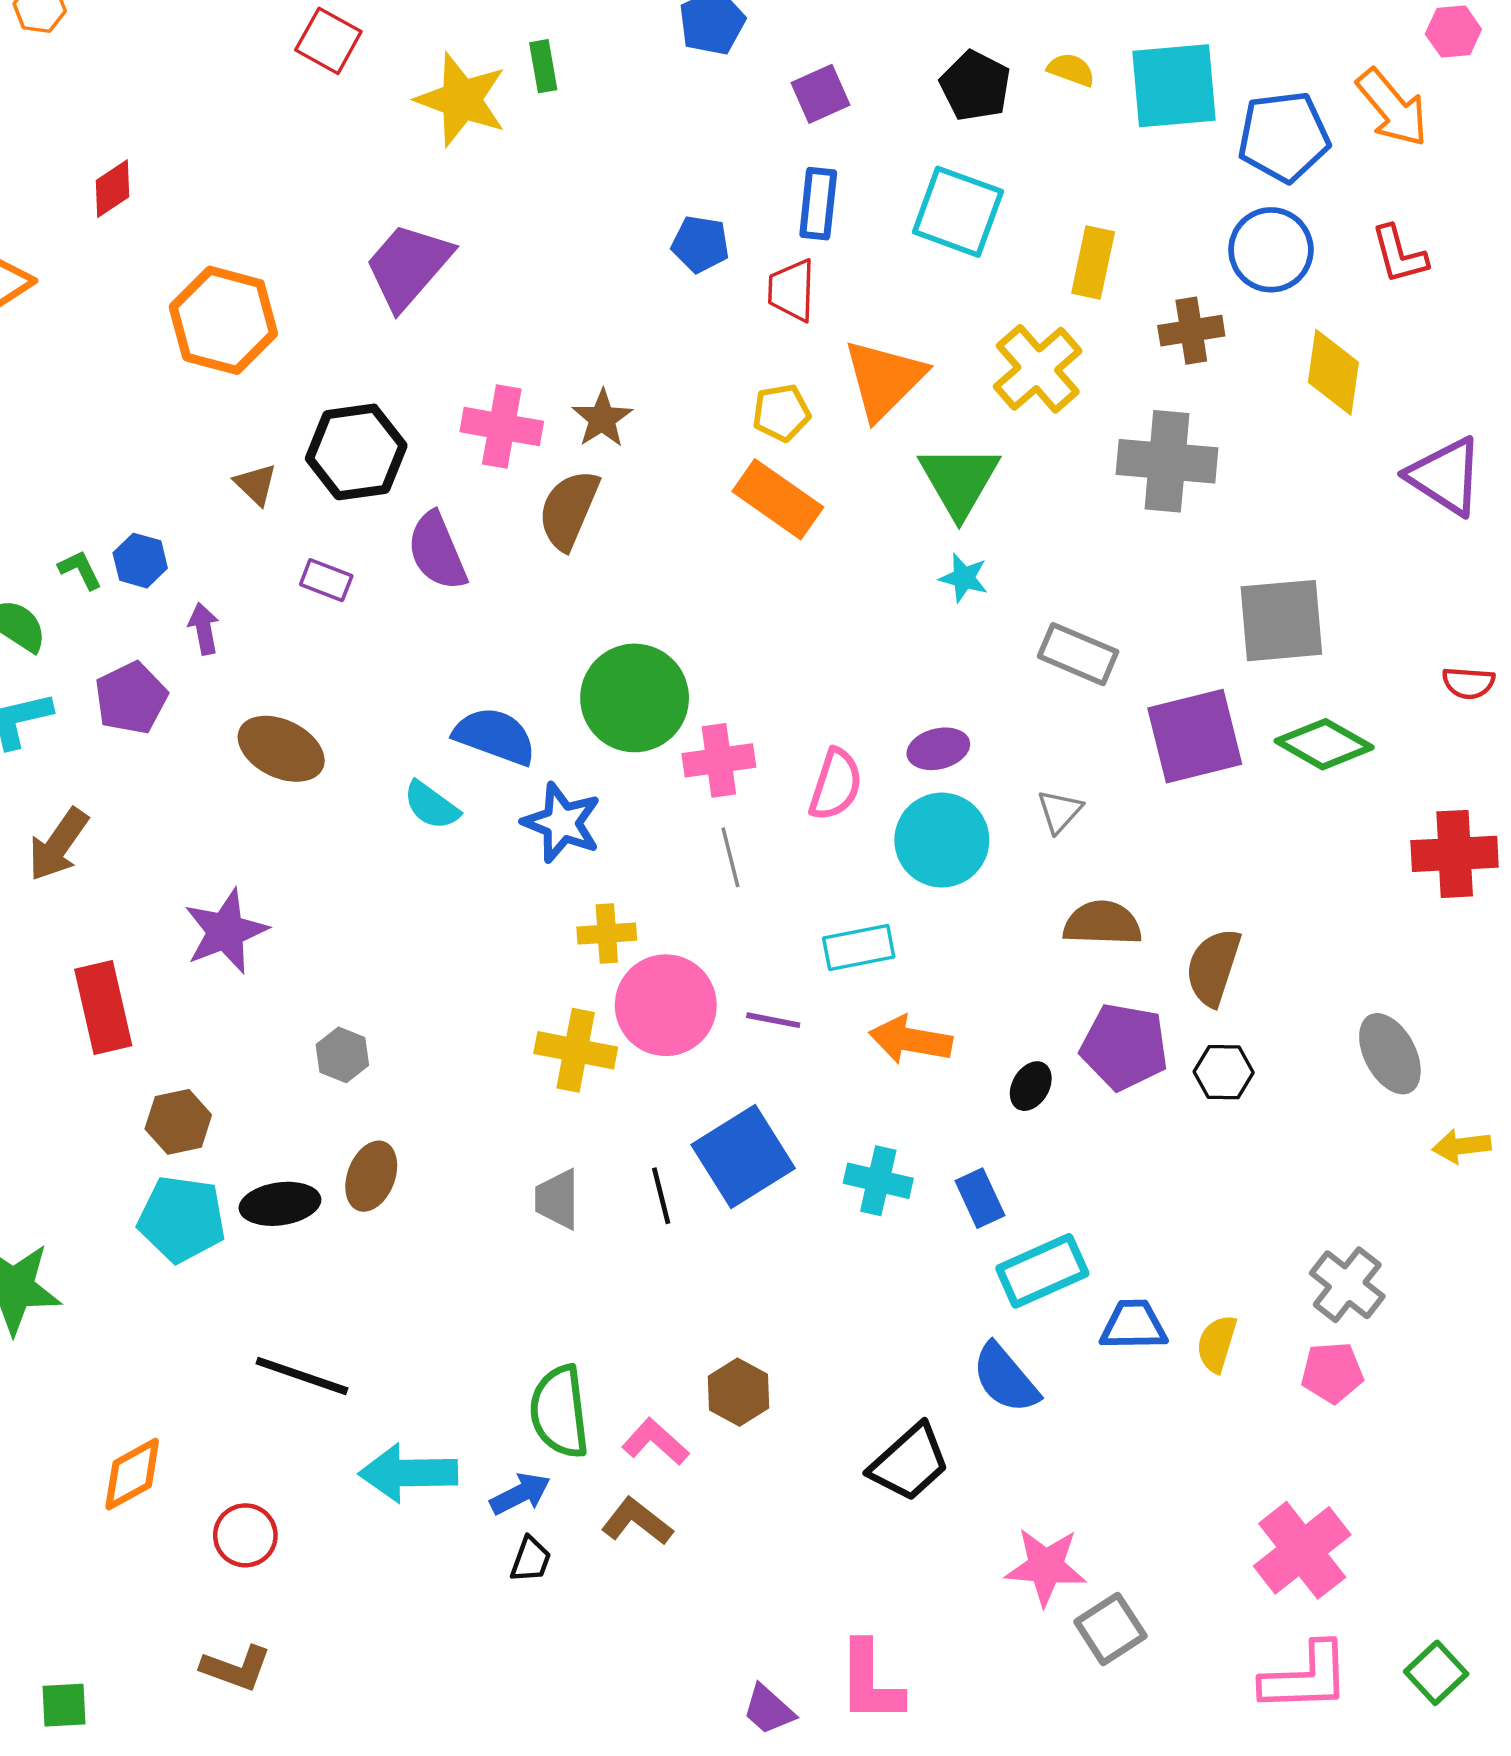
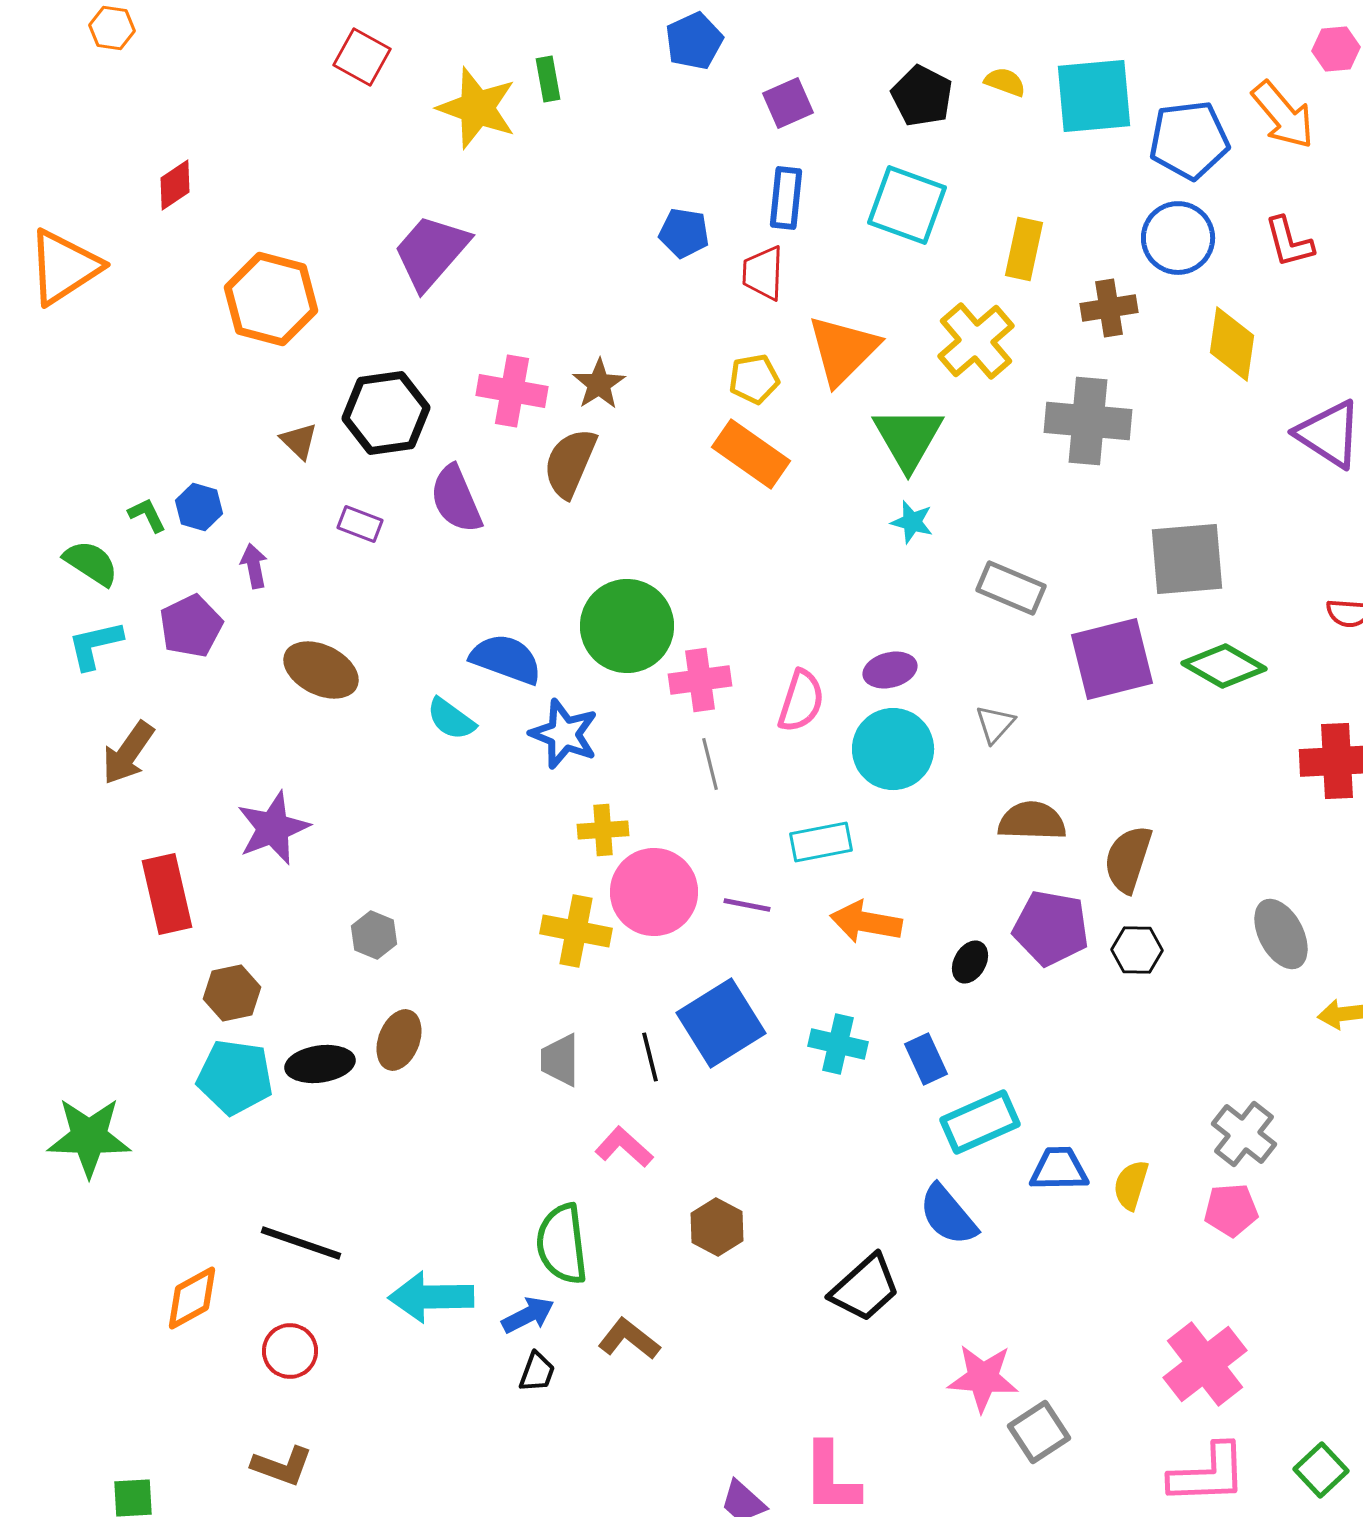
black line: (302, 1376) -> (301, 1243), moved
pink L-shape: (655, 1442) -> (624, 1147), moved

